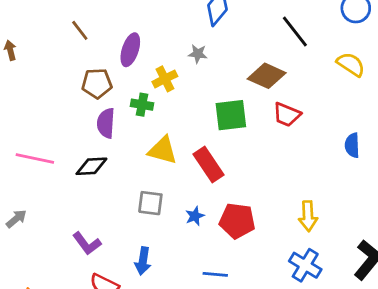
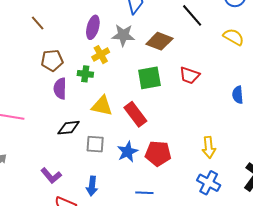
purple ellipse: (130, 50) -> (93, 27), moved
gray star: (198, 54) -> (123, 35), size x1.6
brown diamond: (267, 76) -> (159, 41), moved
black diamond: (91, 166) -> (69, 128), moved
blue star: (195, 216) -> (128, 152), size x1.5

